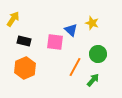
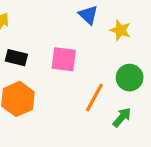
blue triangle: (71, 30) -> (88, 15), moved

